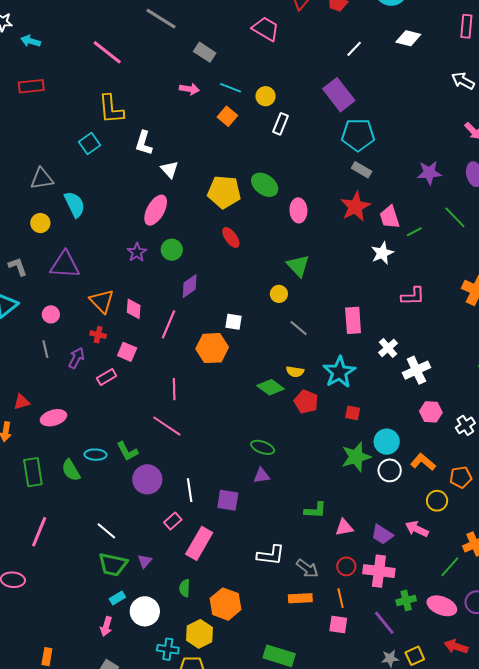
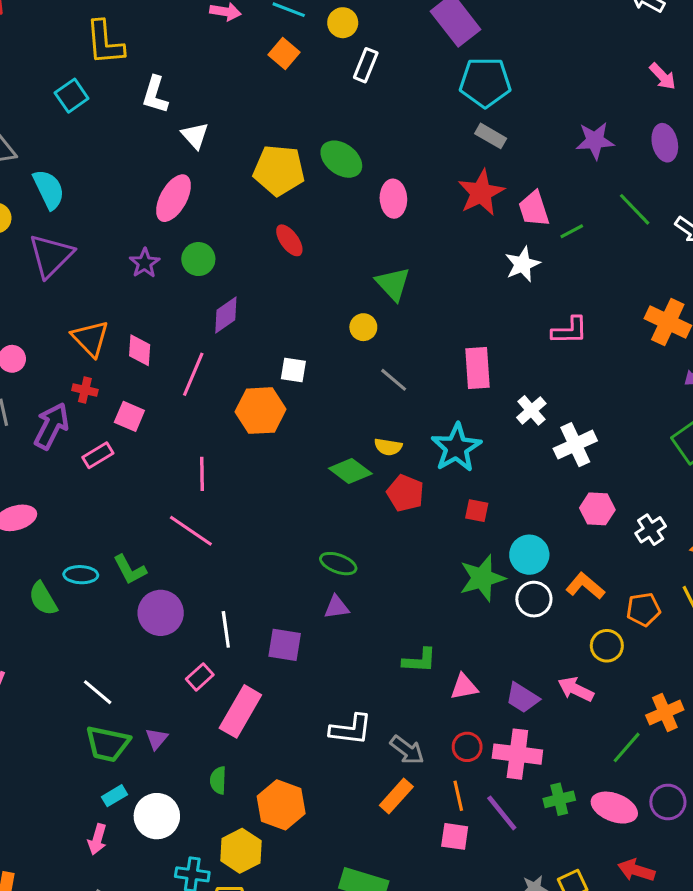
purple triangle: (65, 265) -> (51, 256), moved, turned -48
purple arrow: (76, 358) -> (51, 426), size x1.4
orange rectangle: (300, 598) -> (396, 796), turned -45
purple line: (384, 623) -> (502, 813), moved

